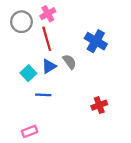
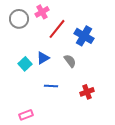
red line: (47, 39) -> (57, 29), moved, turned 55
gray semicircle: (69, 62) -> (70, 61), moved
blue line: (43, 95) -> (51, 86), moved

